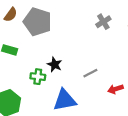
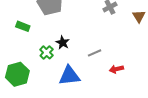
green cross: (38, 77) -> (47, 52), turned 32

